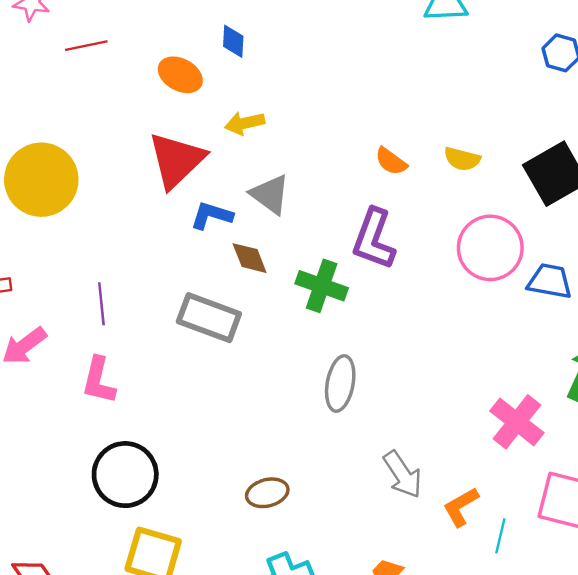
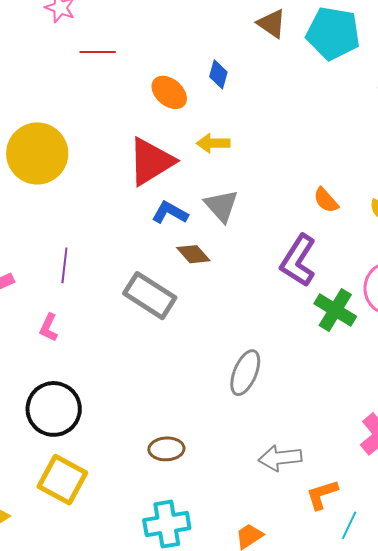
brown diamond: (250, 258) -> (193, 254), turned -32
green cross: (322, 286) -> (335, 310), moved
pink L-shape: (99, 380) -> (49, 328), size x0.7
gray arrow: (403, 475) -> (280, 458), turned 105

